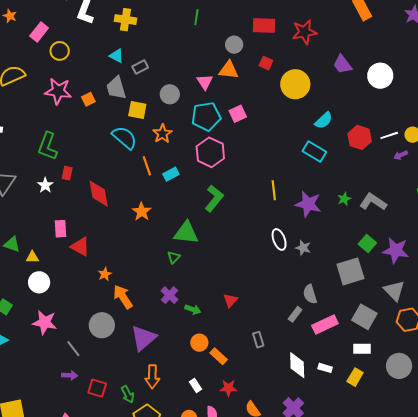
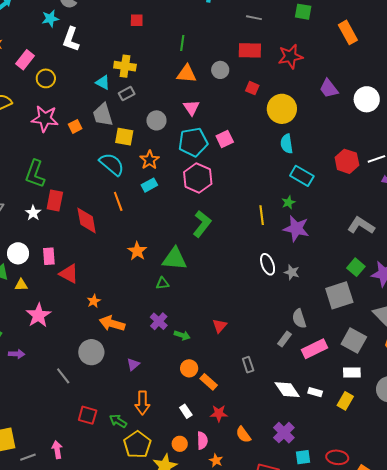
yellow cross: (126, 20) -> (125, 66), moved
orange triangle: (229, 70) -> (186, 74), moved
cyan semicircle: (324, 120) -> (287, 144), moved, turned 126
orange line: (147, 166) -> (118, 201), moved
red rectangle: (67, 173) -> (55, 200), size x1.5
cyan rectangle: (171, 174) -> (149, 185), moved
green star: (344, 199) -> (288, 202), moved
orange star: (142, 212) -> (137, 251), moved
green triangle: (174, 257) -> (162, 283), turned 40
white circle: (39, 282) -> (18, 253), moved
orange arrow: (123, 297) -> (112, 324), turned -40
pink star: (45, 322) -> (39, 315), moved, turned 30
purple triangle: (143, 338) -> (133, 364), size x0.5
white diamond: (297, 365) -> (287, 390), turned -32
purple arrow: (70, 375) -> (17, 354), moved
green arrow: (128, 394) -> (118, 421), turned 150

